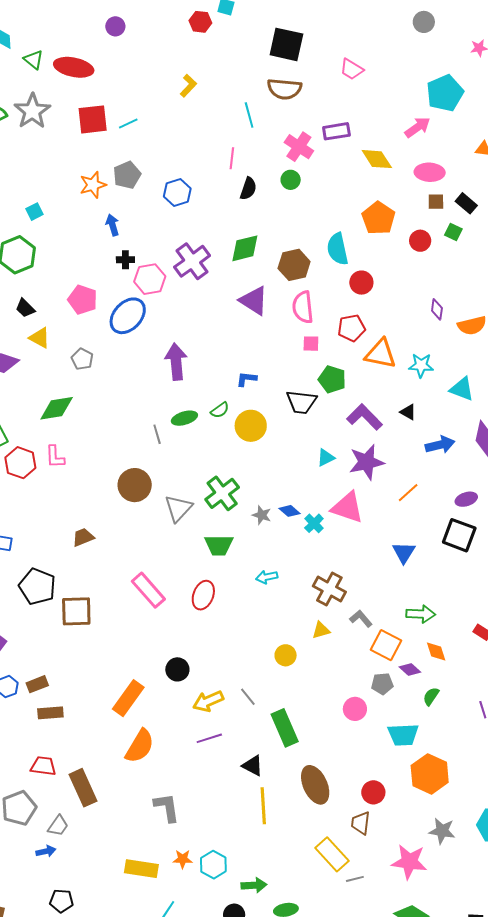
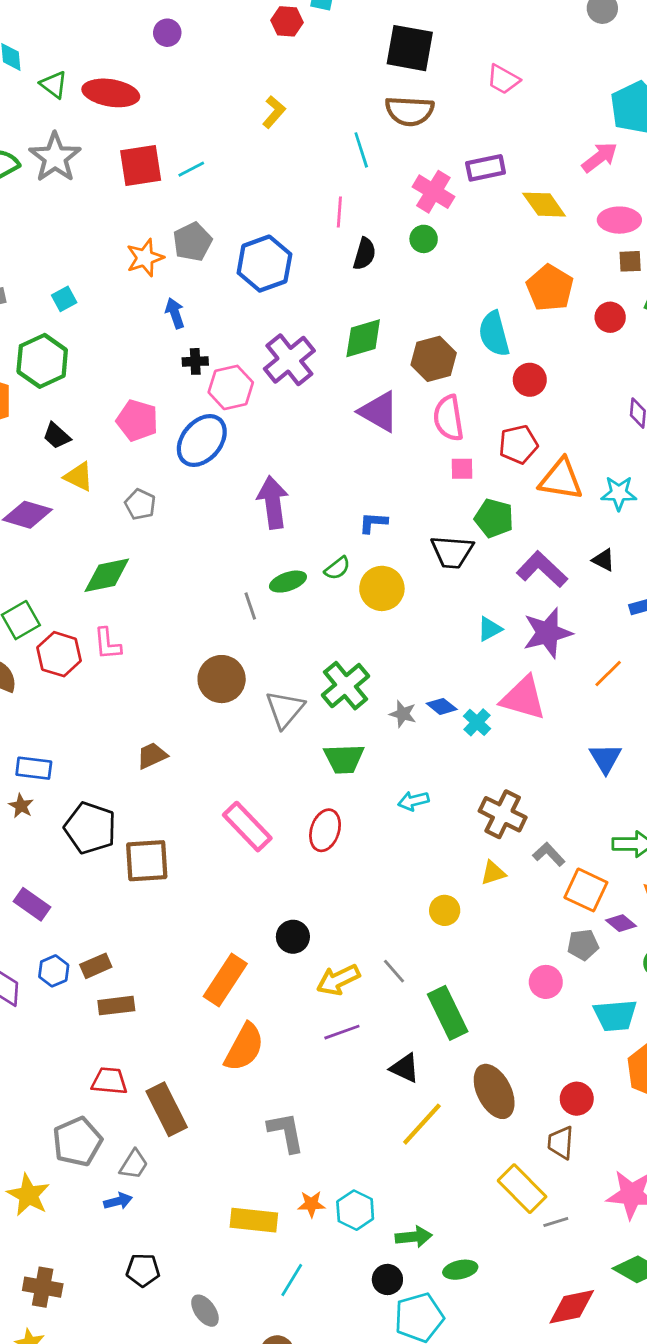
blue hexagon: (177, 192) -> (264, 264), size x1.4
yellow line: (263, 806) -> (422, 1124), turned 48

